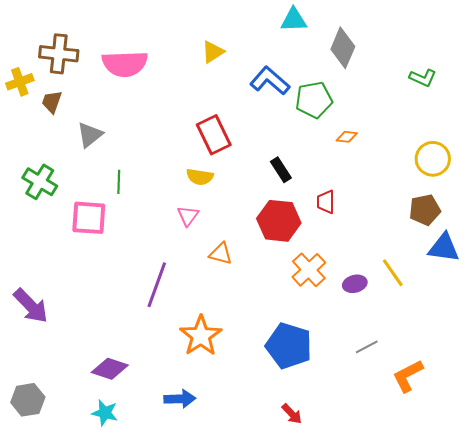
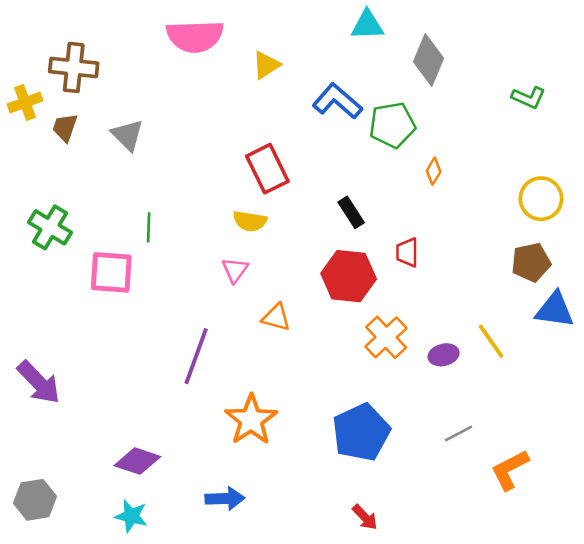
pink semicircle: (125, 64) -> (195, 36), moved
gray triangle: (90, 135) -> (127, 135), moved, turned -36
orange diamond: (347, 137) -> (434, 171), turned -65
blue pentagon: (289, 346) -> (361, 432), turned 30

